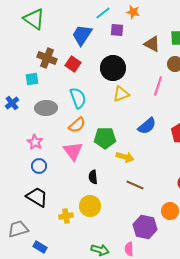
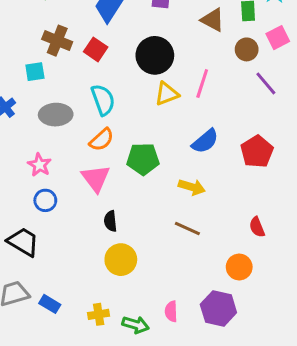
pink line: (158, 86) -> (202, 83), moved
yellow arrow: (125, 157) -> (192, 187), moved
black semicircle: (93, 177) -> (110, 221), moved
black trapezoid: (37, 197) -> (23, 242), moved
yellow cross: (66, 216) -> (99, 314), moved
purple hexagon: (145, 227) -> (218, 308), moved
blue rectangle: (40, 247) -> (50, 304), moved
pink semicircle: (129, 249) -> (171, 311), moved

